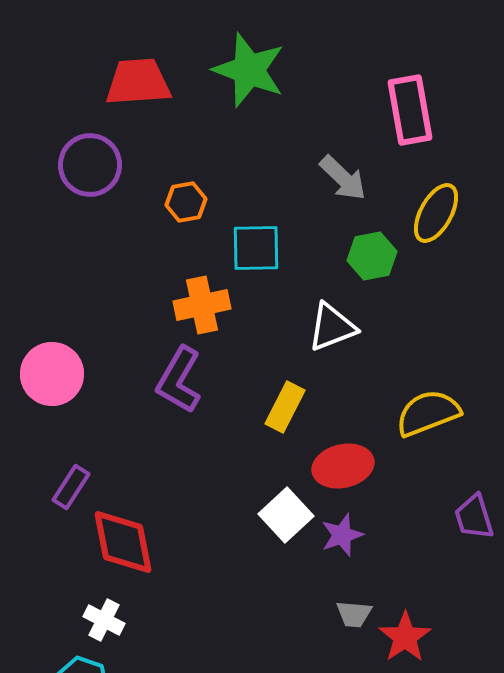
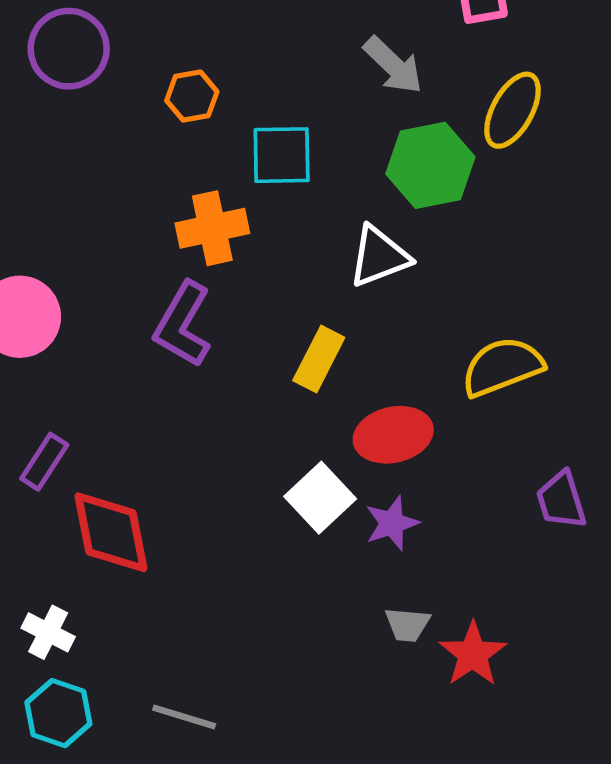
green hexagon: (372, 256) -> (430, 165), size x1.4
white cross: (104, 620) -> (48, 632), moved

